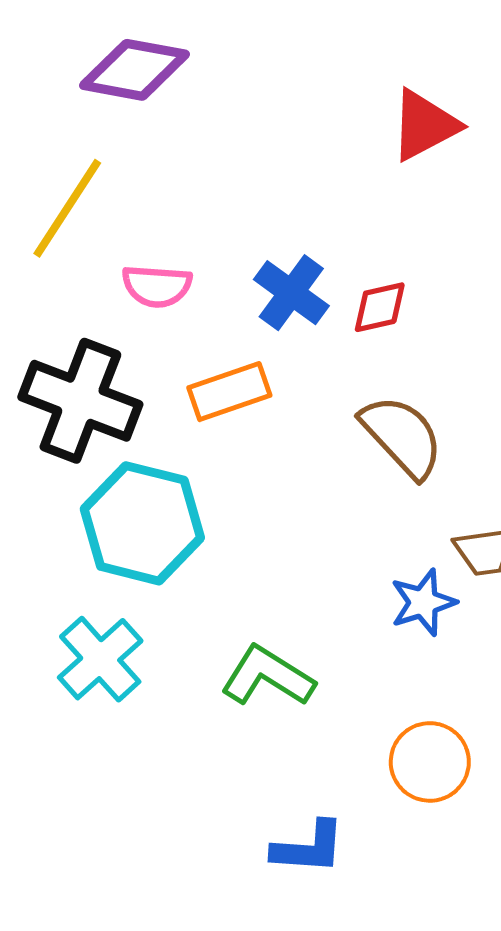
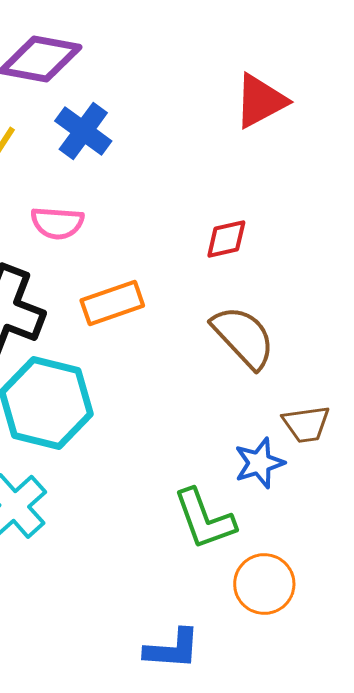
blue cross: (291, 293) -> (83, 131), moved
green L-shape: (268, 676) -> (204, 519), moved, turned -142

